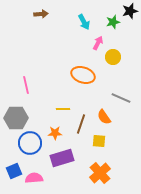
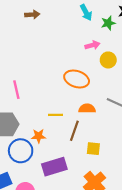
cyan arrow: (84, 22) -> (86, 12), moved
pink arrow: (98, 43) -> (92, 45), turned 48
orange semicircle: (104, 117) -> (87, 109), moved, turned 126
orange star: (55, 133) -> (39, 136), moved

